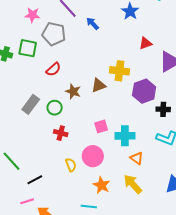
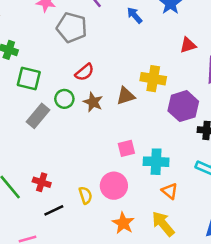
blue arrow: (93, 23) -> (135, 15), moved
green square: (28, 48) -> (29, 78), moved
red semicircle: (53, 69) -> (84, 72), moved
green circle: (55, 108) -> (64, 99), moved
red cross: (61, 133) -> (42, 182), moved
black line: (35, 180) -> (54, 210), moved

